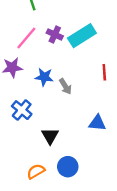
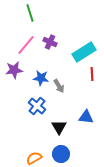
cyan rectangle: (82, 36) -> (84, 52), moved
blue cross: (22, 110) -> (37, 106), moved
black triangle: (50, 136) -> (59, 127), moved

